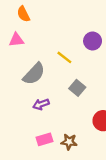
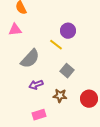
purple circle: (93, 41) -> (68, 31), moved
brown star: (69, 142) -> (60, 96), moved

